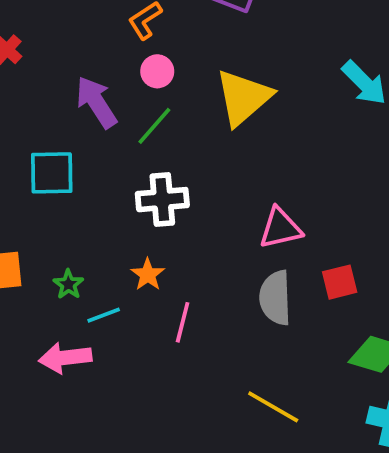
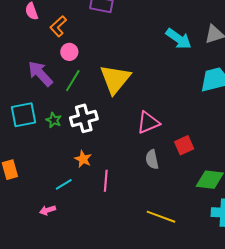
yellow triangle: (243, 97) -> (115, 79), moved
green star: (68, 284) -> (54, 120), moved
gray semicircle: (275, 298) -> (152, 159), size x0.7
pink arrow: (65, 358) -> (48, 210), size x0.6

